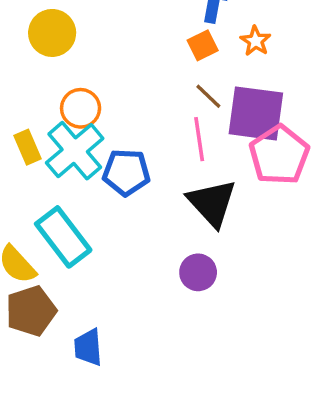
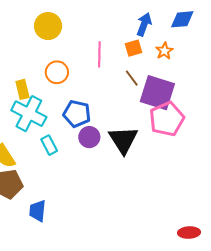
pink line: (199, 139) -> (99, 54), moved
cyan cross: (75, 151) -> (29, 114), moved, turned -32
cyan rectangle: (63, 237) -> (49, 145), moved, size x0.6
purple circle: (198, 272) -> (89, 137), moved

